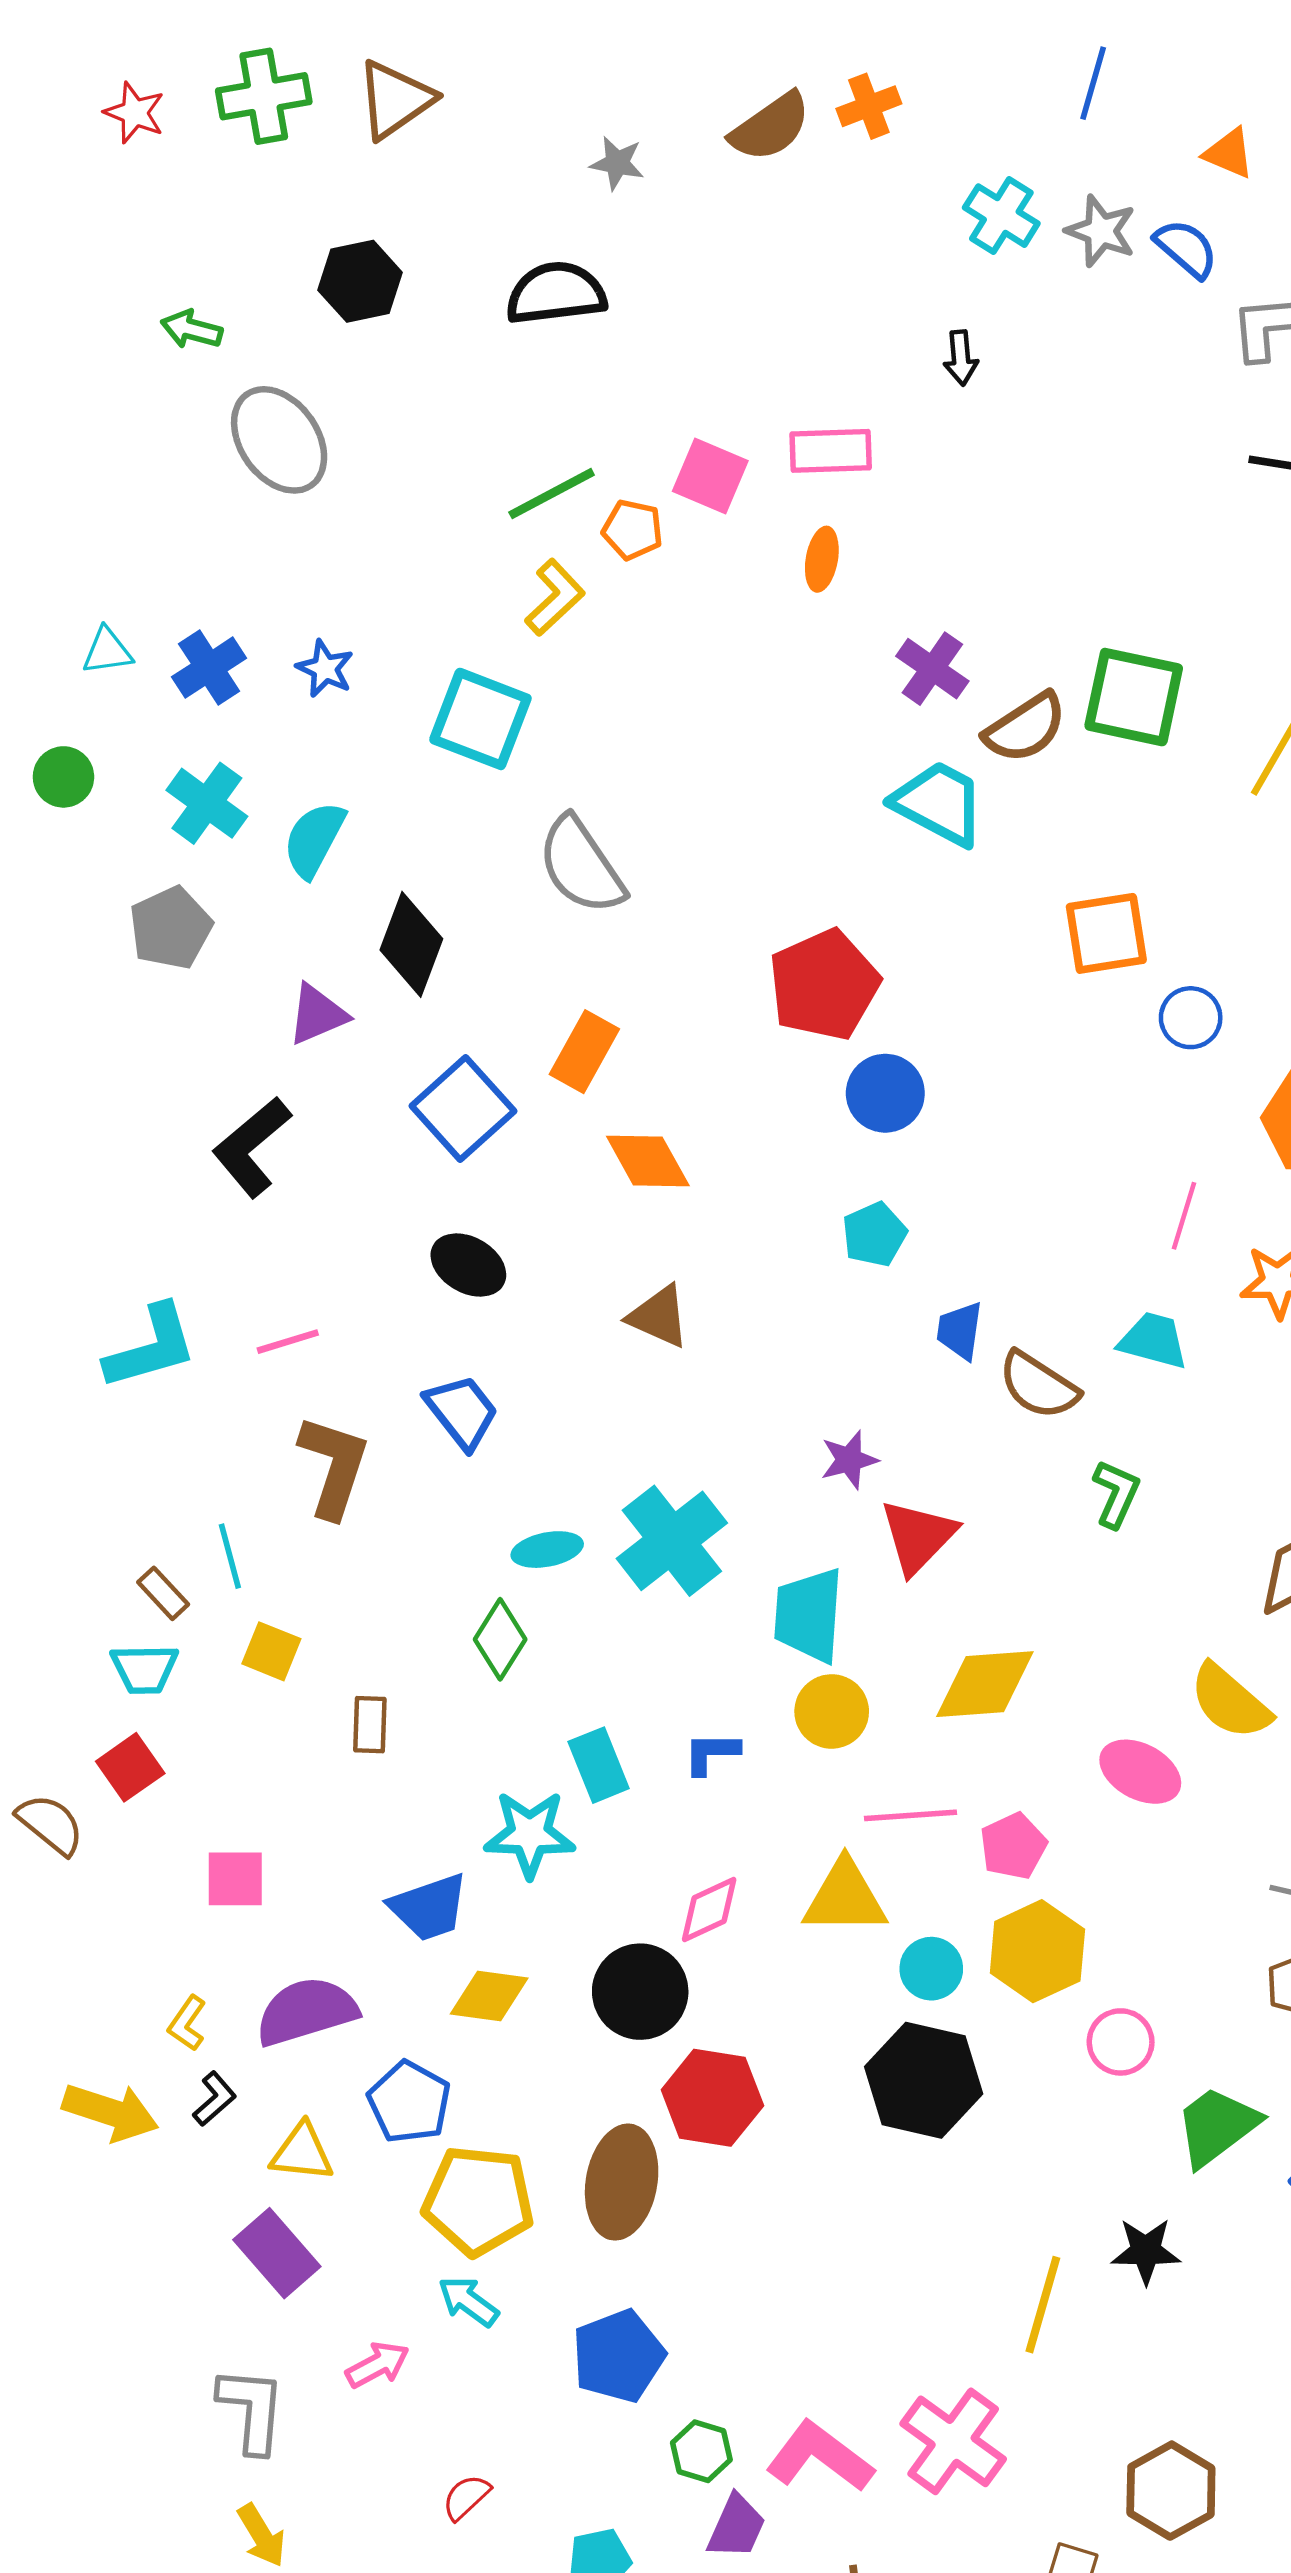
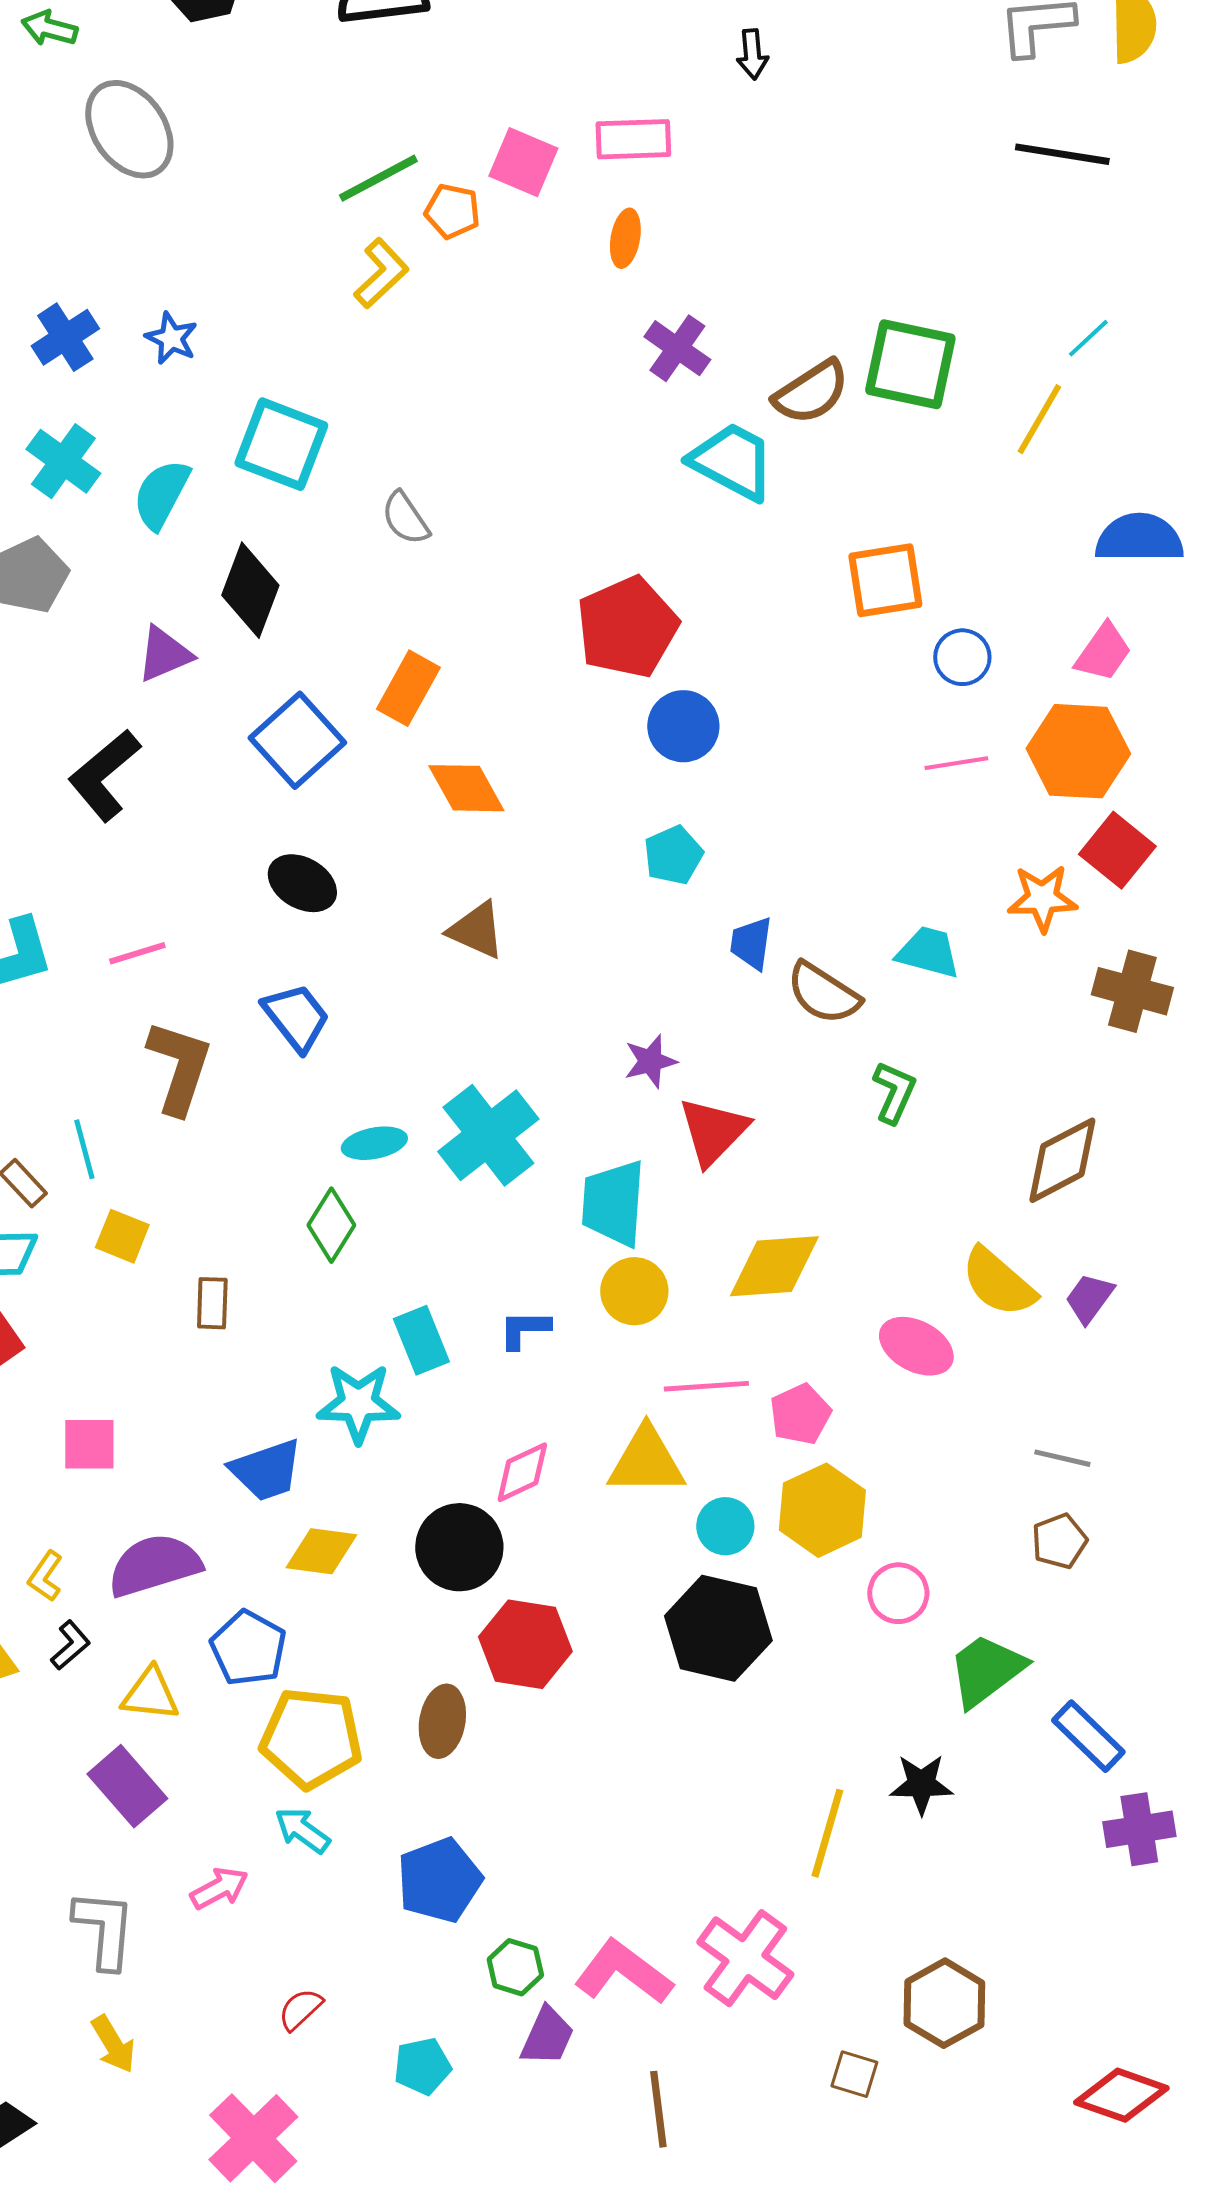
purple cross: (932, 669) -> (677, 348), moved
cyan square: (480, 719) -> (281, 444), moved
gray semicircle: (581, 866) -> (405, 518), size x0.6
pink line: (1184, 1216) -> (956, 763), moved, turned 64
brown ellipse: (622, 2182) -> (442, 1721), size x0.7

